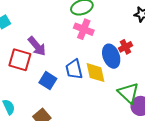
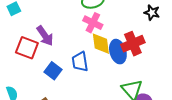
red cross: (125, 47) -> (133, 44), size x1.6
yellow diamond: (95, 73) -> (101, 44), moved

